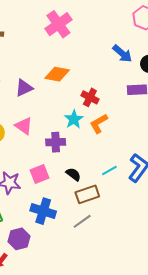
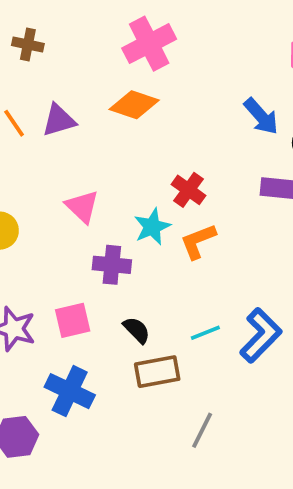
orange diamond: (57, 74) -> (134, 105), moved
purple triangle: (24, 88) -> (59, 120), moved
pink triangle: (24, 126) -> (82, 206), moved
gray line: (82, 221) -> (202, 430), moved, turned -36

